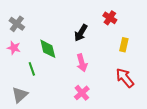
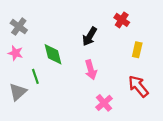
pink cross: (82, 93) -> (104, 103), moved
gray triangle: (20, 95) -> (18, 92), moved

